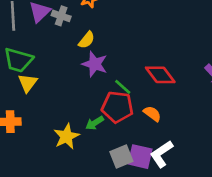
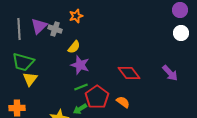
green line: (123, 87) -> (81, 87), moved, turned -64
red pentagon: (117, 107) -> (97, 97), turned 30

